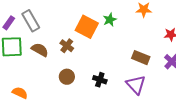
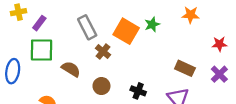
gray rectangle: (31, 21) -> (87, 27), moved
brown semicircle: (40, 50) -> (71, 69), moved

